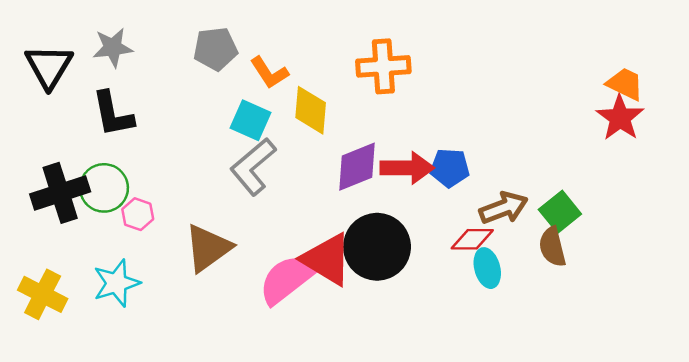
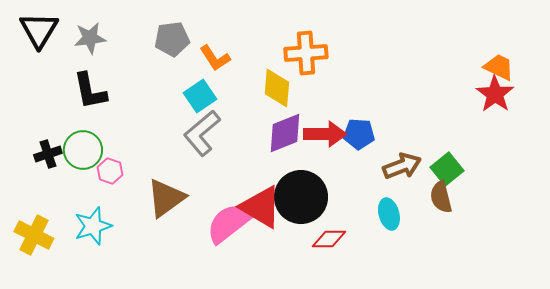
black triangle: (49, 66) -> (39, 30), moved
yellow diamond: (311, 110) -> (277, 88), moved
cyan square: (251, 120) -> (200, 96), turned 32
black cross: (60, 193) -> (48, 154), size x0.6
red diamond: (472, 239) -> (329, 239), moved

